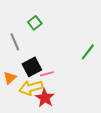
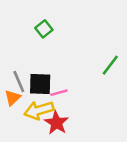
gray line: (15, 42) -> (19, 81), moved
black square: (32, 67) -> (40, 84), turned 30

